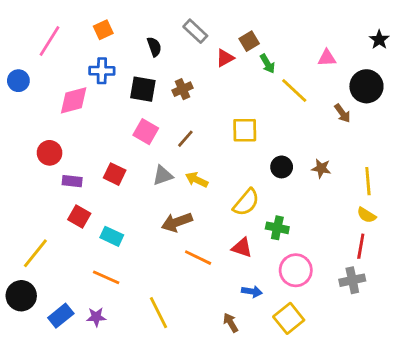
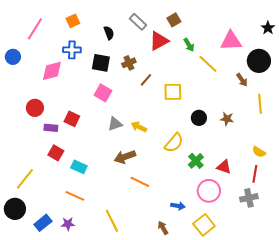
brown square: (249, 41) -> (174, 20), moved
red triangle: (225, 58) -> (159, 41), size x1.5
pink triangle: (327, 58) -> (231, 41), size x1.6
brown line: (185, 139) -> (146, 80), moved
red square: (115, 174) -> (72, 119), moved
yellow line: (368, 181) -> (260, 104), moved
green cross: (277, 228) -> (196, 161), turned 35
red triangle: (242, 248) -> (224, 167), moved

